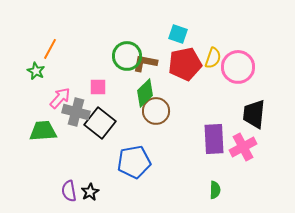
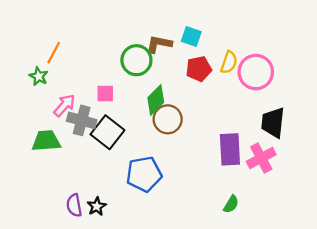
brown L-shape: (145, 63) -> (159, 44), moved
red pentagon: (185, 64) -> (199, 69), size x0.7
green semicircle: (215, 190) -> (231, 204), turned 30

